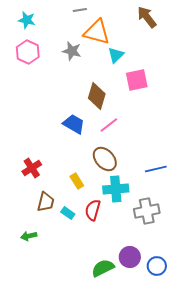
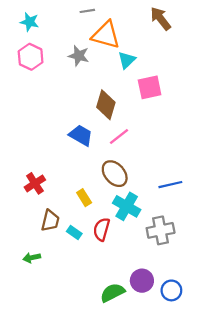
cyan cross: (116, 189) -> (127, 206), turned 35

